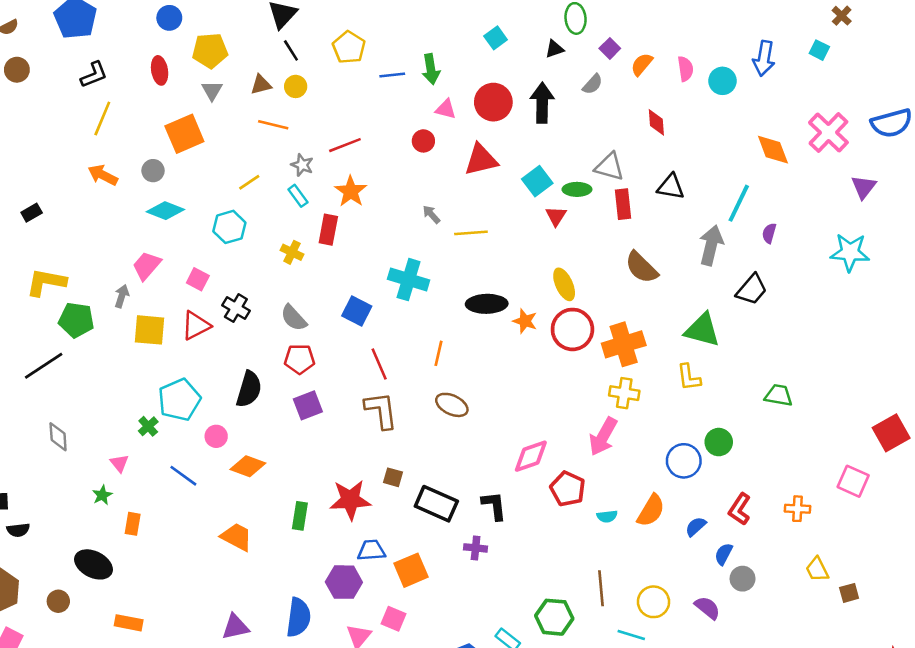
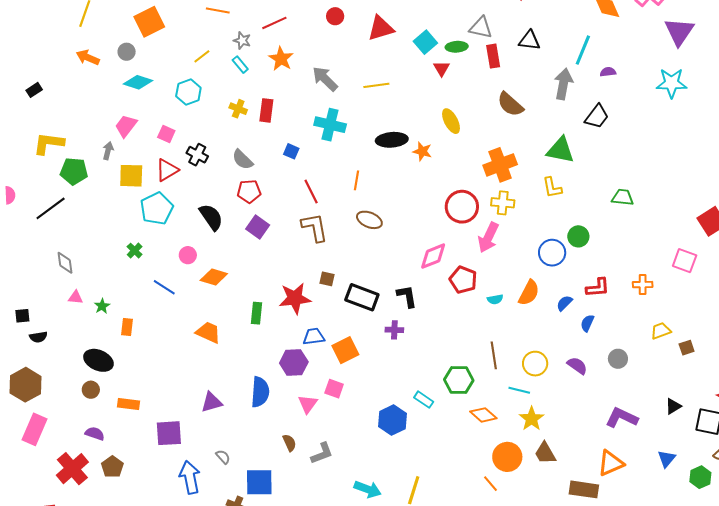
purple triangle: (864, 187) -> (679, 32), size x1.5
gray arrow: (431, 214) -> (325, 79), moved, size x1.8
red rectangle: (328, 230) -> (266, 110), moved
purple semicircle: (769, 233) -> (608, 72), turned 70
blue square: (357, 311) -> (291, 151), size x0.7
red circle: (572, 329) -> (462, 207), moved
black semicircle: (249, 389) -> (211, 217), turned -48
cyan pentagon: (179, 400) -> (157, 209), moved
purple square: (308, 405) -> (258, 227), turned -30
pink triangle: (119, 463) -> (76, 297), moved, turned -42
red L-shape: (740, 509) -> (598, 288), turned -125
yellow trapezoid: (817, 569) -> (661, 331), turned 100
gray circle: (743, 579) -> (618, 359), moved
brown circle: (58, 601) -> (91, 390), moved

